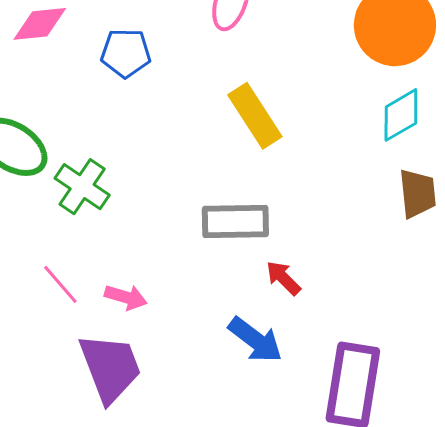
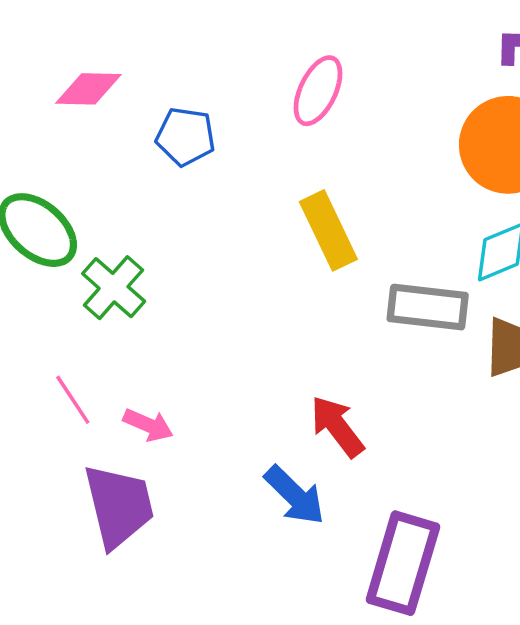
gray rectangle: (235, 222) -> (428, 307), moved
red arrow: (283, 278) -> (337, 426), size x1.4

